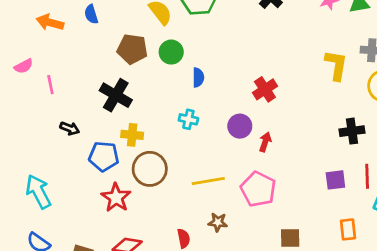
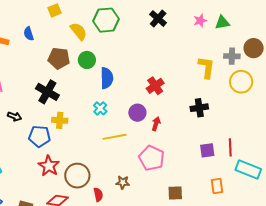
blue semicircle: (198, 78) -> (107, 78), size x1.5
cyan cross: (188, 119) -> (100, 108), turned 32
black cross: (352, 131) -> (199, 108), moved
brown circle: (150, 169) -> (77, 176), moved
yellow line: (208, 181) -> (115, 137), moved

